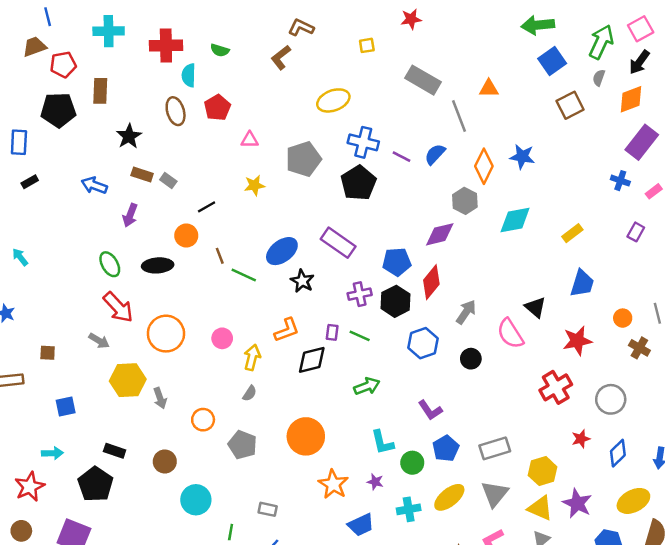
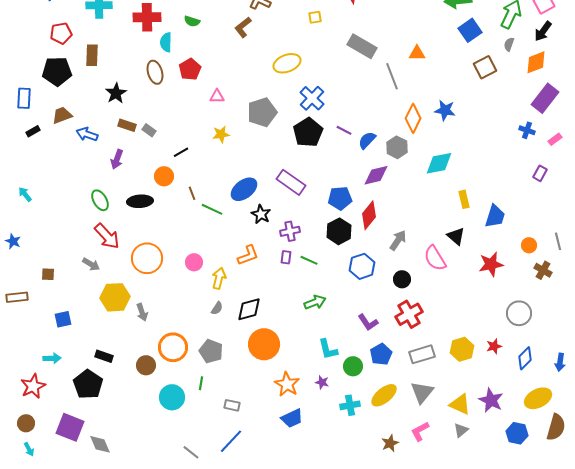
brown trapezoid: (34, 47) -> (62, 115), moved
blue cross: (363, 142) -> (312, 98), turned 30
blue semicircle: (435, 154) -> (367, 140), moved
purple line: (401, 157) -> (344, 130), moved
yellow rectangle: (572, 233) -> (464, 199), moved, turned -66
purple cross: (360, 294) -> (290, 231), moved
black diamond: (312, 360) -> (249, 309), moved
red cross: (556, 387) -> (409, 314), moved
orange circle: (203, 420) -> (173, 347), moved, size x1.5
yellow hexagon: (543, 471) -> (462, 349), moved
blue trapezoid: (361, 525) -> (292, 418), moved
green line: (231, 532) -> (201, 383), moved

